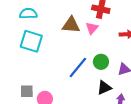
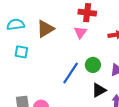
brown triangle: (71, 25) -> (45, 29), moved, turned -30
cyan square: (31, 41) -> (21, 52), size x0.6

